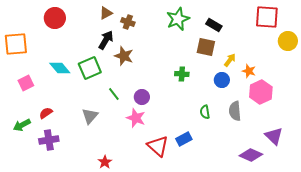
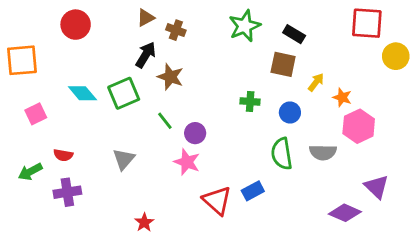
blue circle: (222, 80) -> (290, 113), moved
green line: (114, 94) -> (165, 121), moved
gray semicircle: (235, 111) -> (323, 152), turned -84
green semicircle: (205, 112) -> (282, 154), size x1.6
red semicircle: (46, 113) -> (63, 155), turned -136

